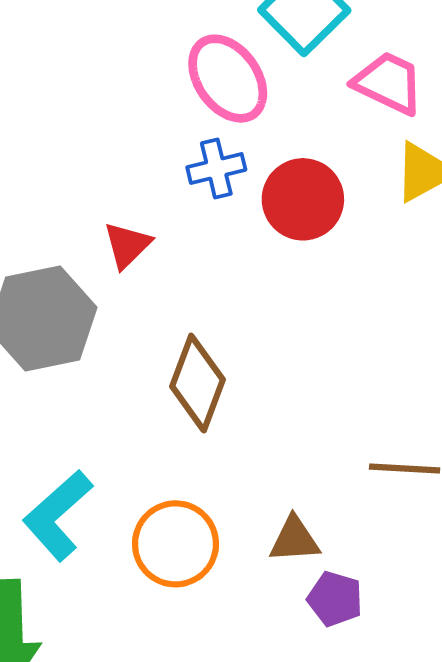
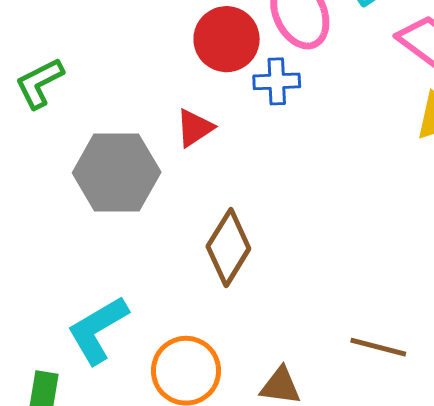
red circle: (303, 199) -> (227, 39), moved

